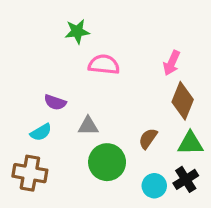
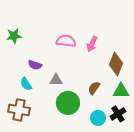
green star: (77, 31) -> (14, 36), moved
pink arrow: (172, 63) -> (92, 44), moved
cyan semicircle: (41, 132) -> (26, 84), turned 88

